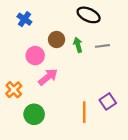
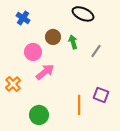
gray line: (102, 46) -> (96, 51), moved, turned -48
purple square: (108, 101) -> (101, 95), turned -35
green circle: (34, 114) -> (39, 115), moved

